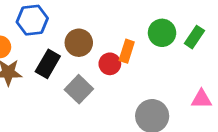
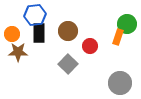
orange rectangle: (127, 51) -> (118, 37), moved
black rectangle: (48, 64) -> (39, 33), moved, turned -30

